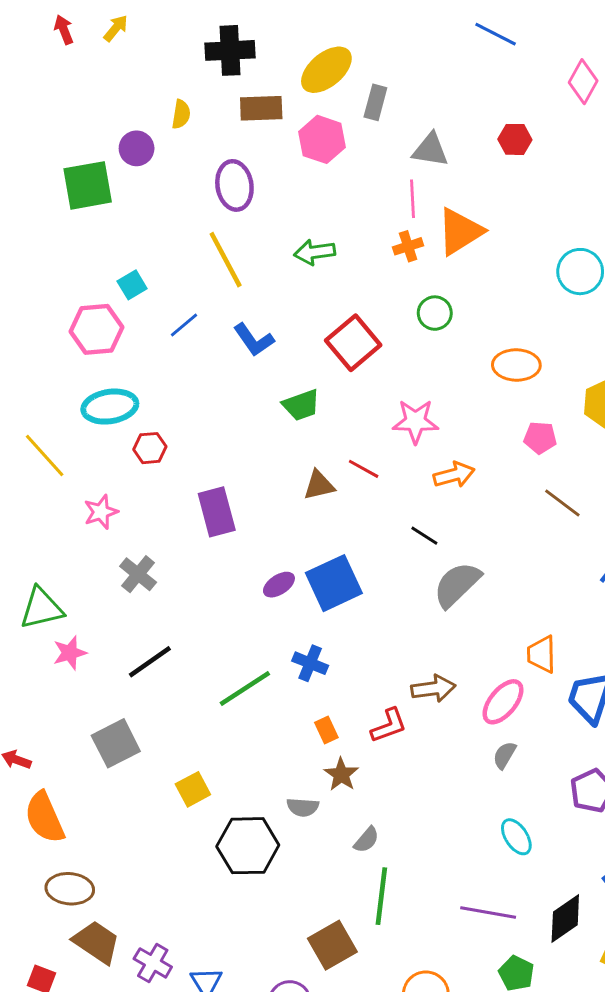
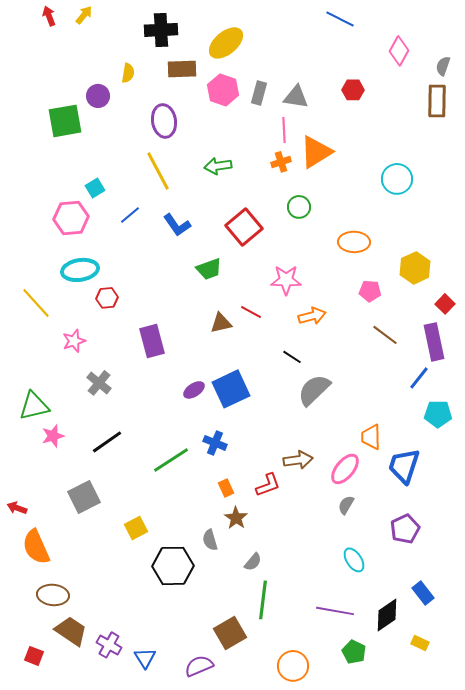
gray rectangle: (375, 102) -> (259, 93), moved
gray semicircle: (303, 807) -> (210, 540), turned 70

